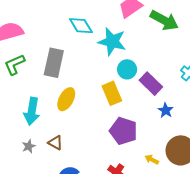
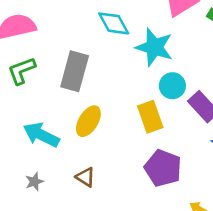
cyan arrow: (32, 111) -> (41, 135), turned 104
brown triangle: (55, 143) -> (85, 177), moved

